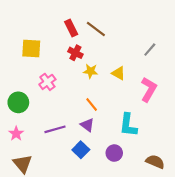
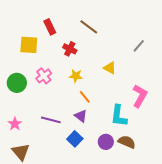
red rectangle: (71, 28) -> (50, 27), moved
yellow star: (91, 71) -> (76, 76), moved
pink L-shape: (149, 89) -> (140, 96), moved
green circle: (18, 102) -> (17, 83), moved
purple line: (55, 129) -> (51, 120), turned 30
brown semicircle: (155, 162) -> (127, 142), moved

